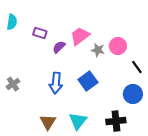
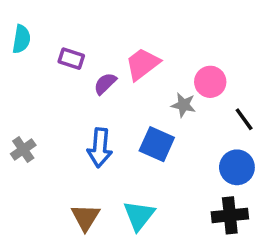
gray star: (98, 50) -> (184, 105), moved
blue square: (88, 81) -> (157, 144), turned -30
black cross: (116, 121) -> (230, 215), moved

